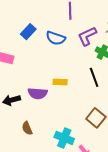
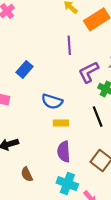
blue semicircle: (56, 38) -> (52, 101), moved
purple semicircle: (38, 93) -> (64, 152), moved, turned 84

